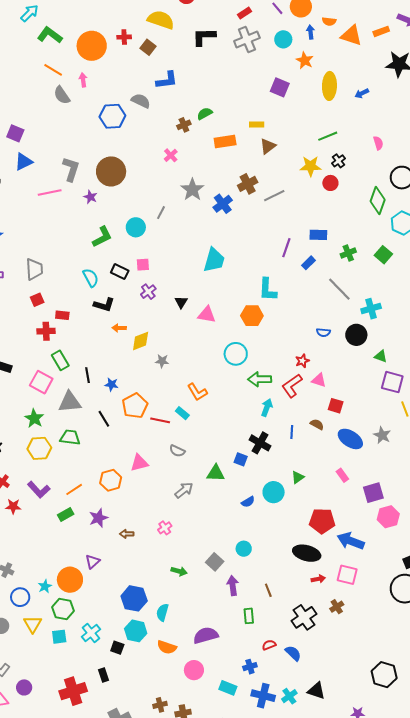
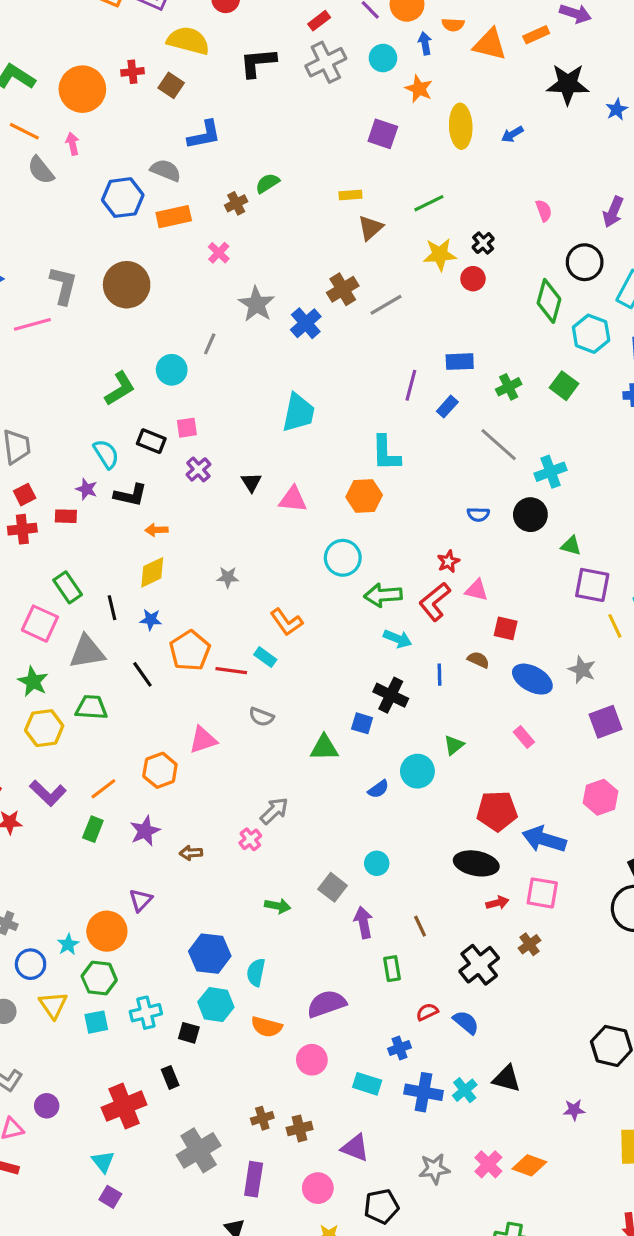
green line: (328, 136) -> (429, 203), moved
orange rectangle: (225, 141) -> (174, 217), moved
purple star: (90, 197) -> (87, 489), moved
red cross: (46, 331) -> (22, 529), moved
yellow diamond: (141, 341) -> (152, 572), moved
cyan arrow: (267, 407) -> (398, 639), turned 96
gray arrow: (184, 490) -> (274, 811), moved
purple square: (373, 493) -> (605, 722), moved
green rectangle: (66, 515) -> (93, 829), turned -35
cyan cross: (91, 633) -> (146, 1013), turned 30

